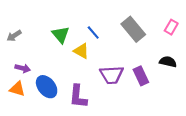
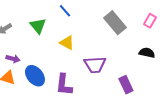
blue line: (93, 33) -> (65, 11), moved
green triangle: (61, 35) -> (38, 26), moved
purple rectangle: (141, 76) -> (126, 85), moved

